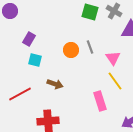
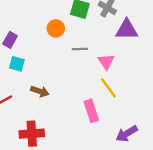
gray line: (90, 47) -> (80, 49), turned -72
orange circle: (71, 50) -> (56, 28), moved

